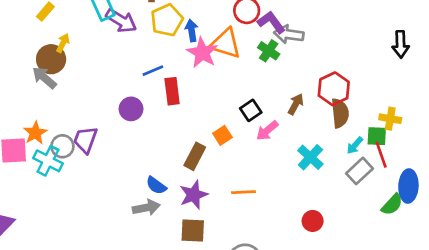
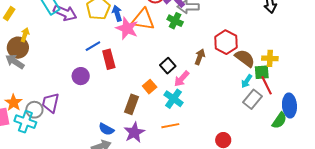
brown semicircle: (340, 113) -> (245, 58), moved, turned -40
cyan cross: (310, 157) -> (174, 99), moved

